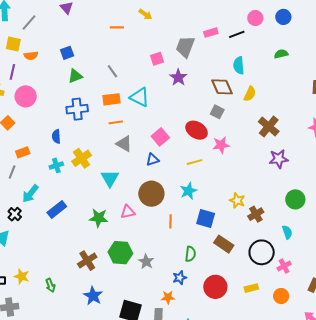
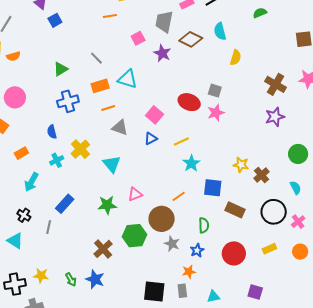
orange line: (117, 27) -> (110, 16), moved
blue square: (67, 53) -> (55, 20), moved
brown diamond: (222, 87) -> (191, 39), moved, turned -30
gray square: (217, 112) -> (215, 91), moved
brown cross: (269, 127) -> (276, 84), moved
yellow line: (194, 162) -> (181, 142), moved
gray line: (12, 172) -> (49, 227), moved
cyan arrow: (30, 194) -> (31, 182), moved
brown circle: (151, 194) -> (162, 219), moved
orange line: (171, 221) -> (179, 196), turned 64
gray star: (146, 262) -> (172, 244), moved
blue star: (93, 296) -> (95, 279), moved

